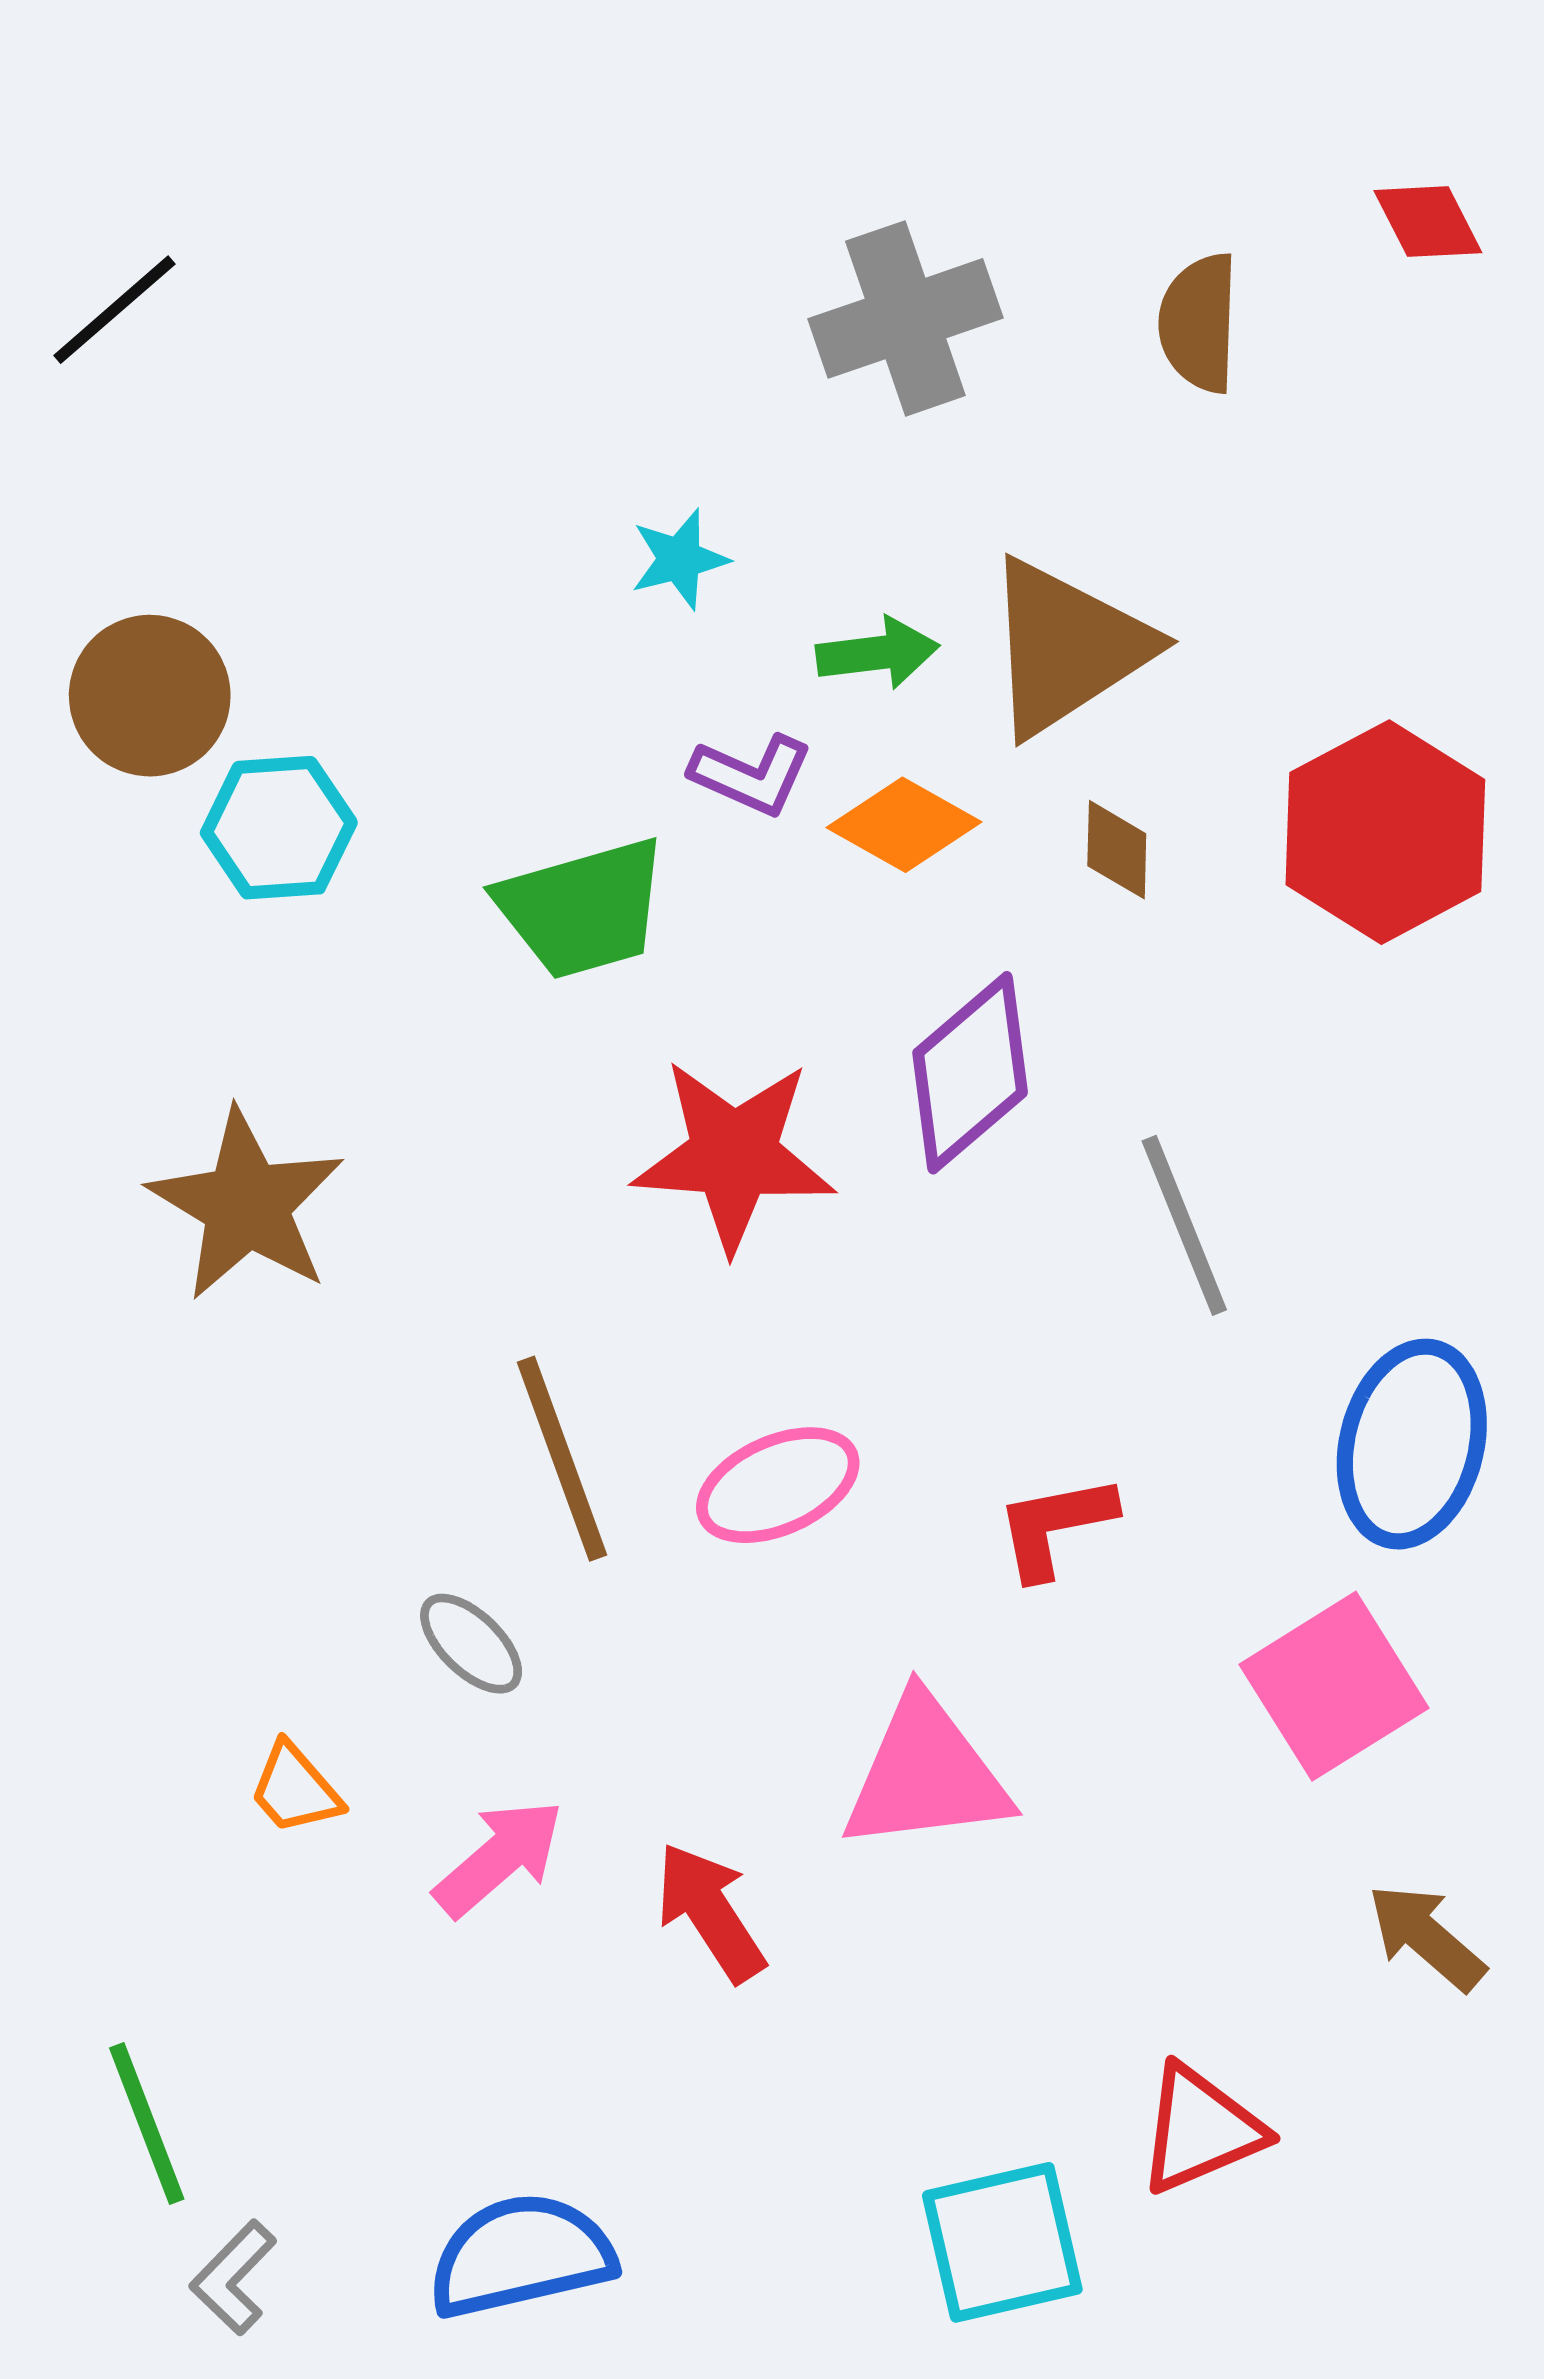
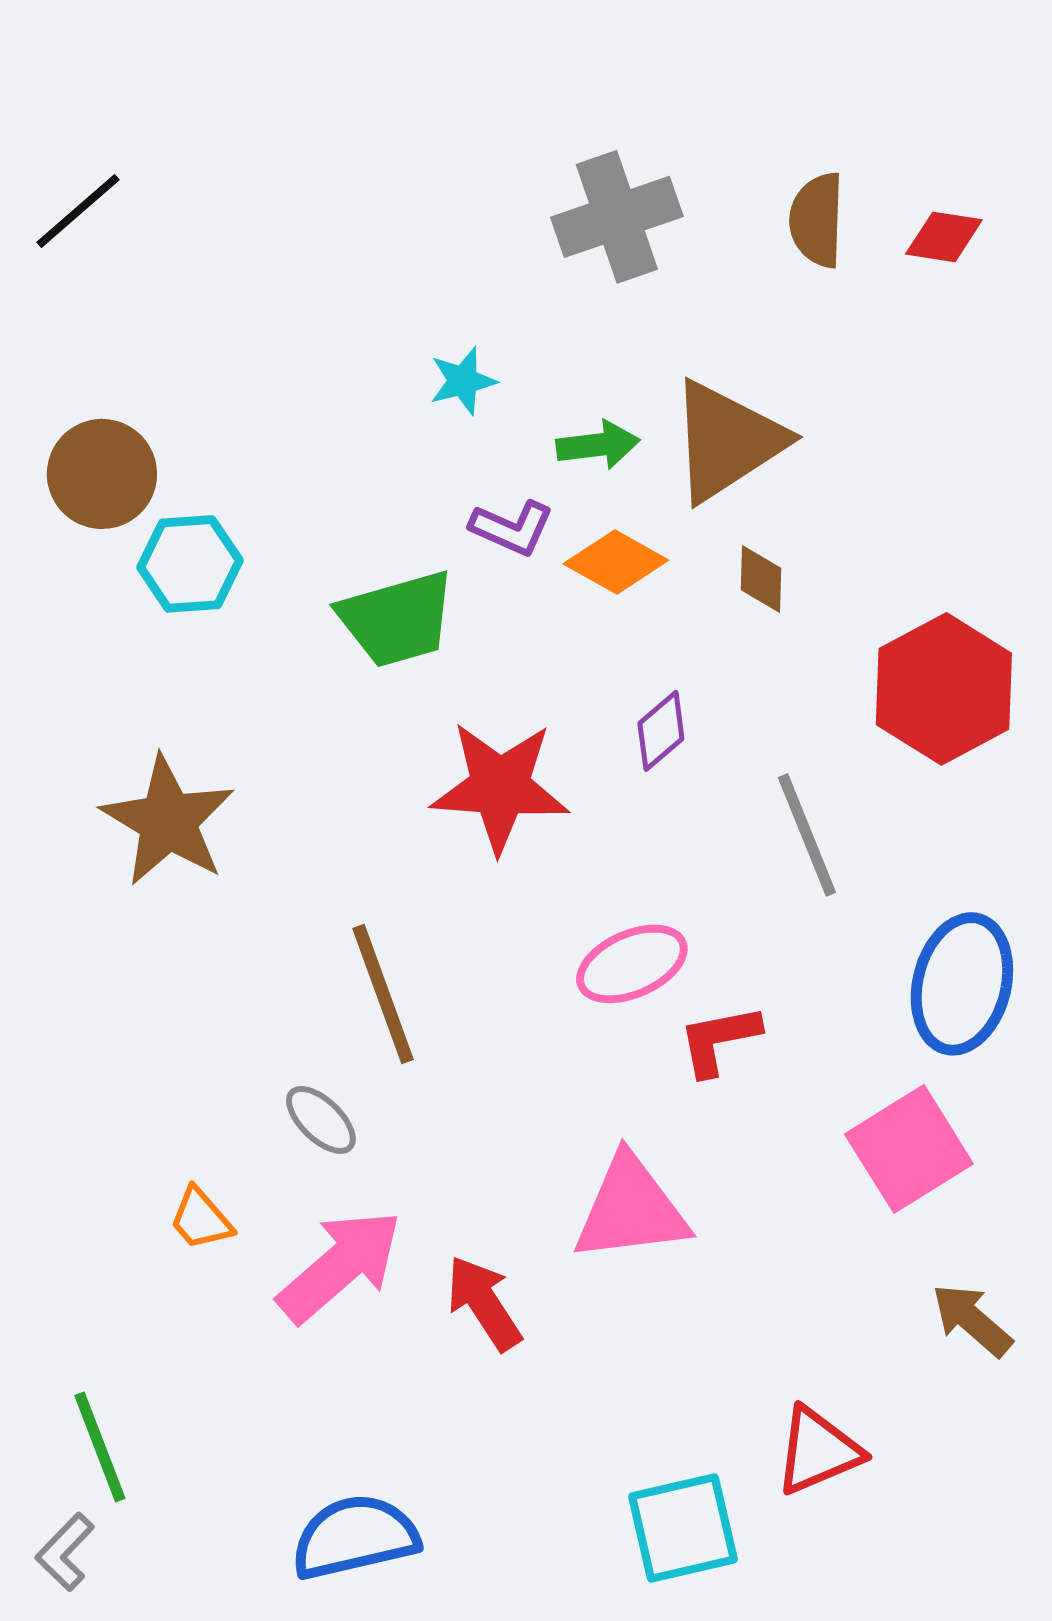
red diamond: (1428, 222) -> (944, 237), moved, turned -54
red hexagon: (1385, 832) -> (944, 689), moved
purple diamond: (970, 1073) -> (661, 731), size x0.6
pink ellipse: (778, 1485) -> (632, 964), moved
pink arrow: (499, 1858) -> (340, 1266), size x1.4
gray L-shape: (233, 2278) -> (65, 1552), moved

